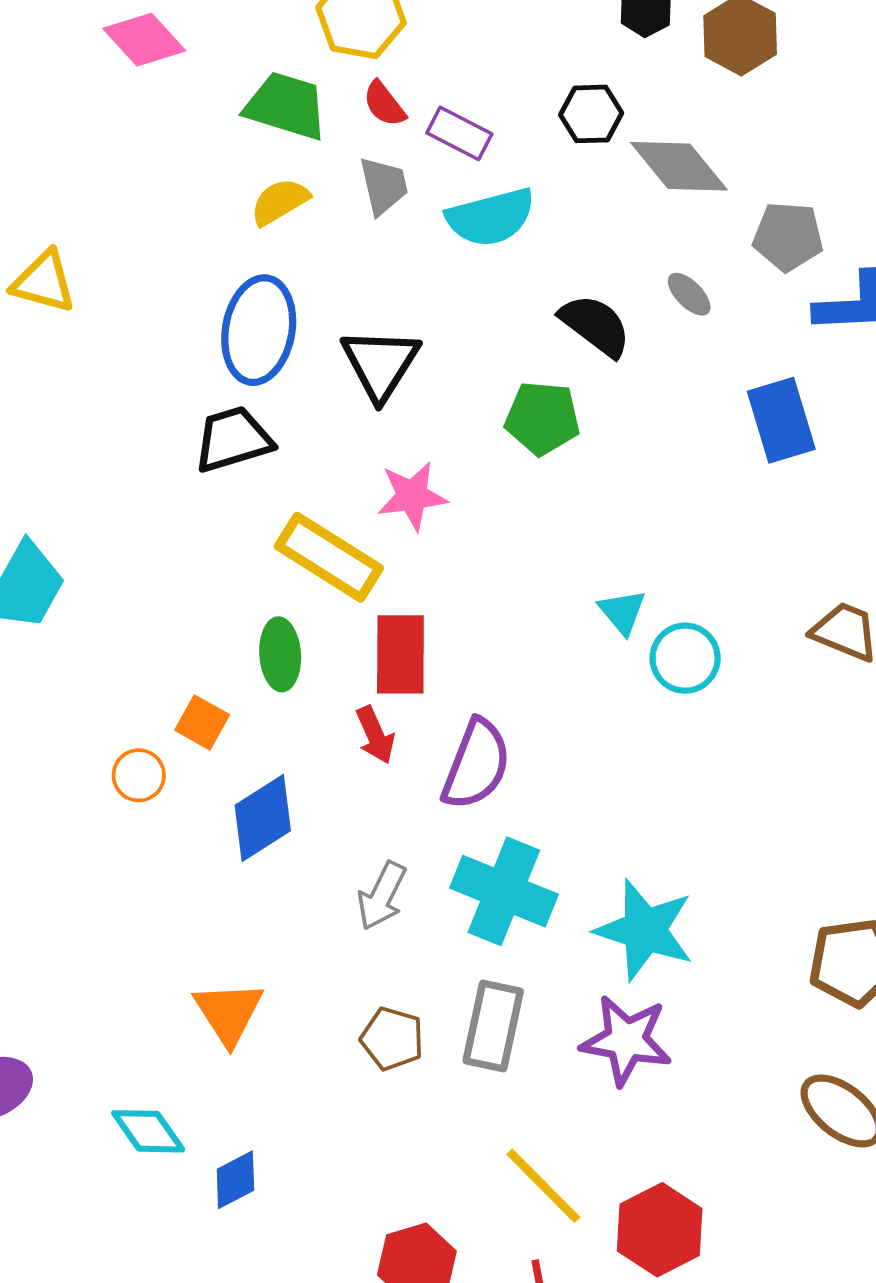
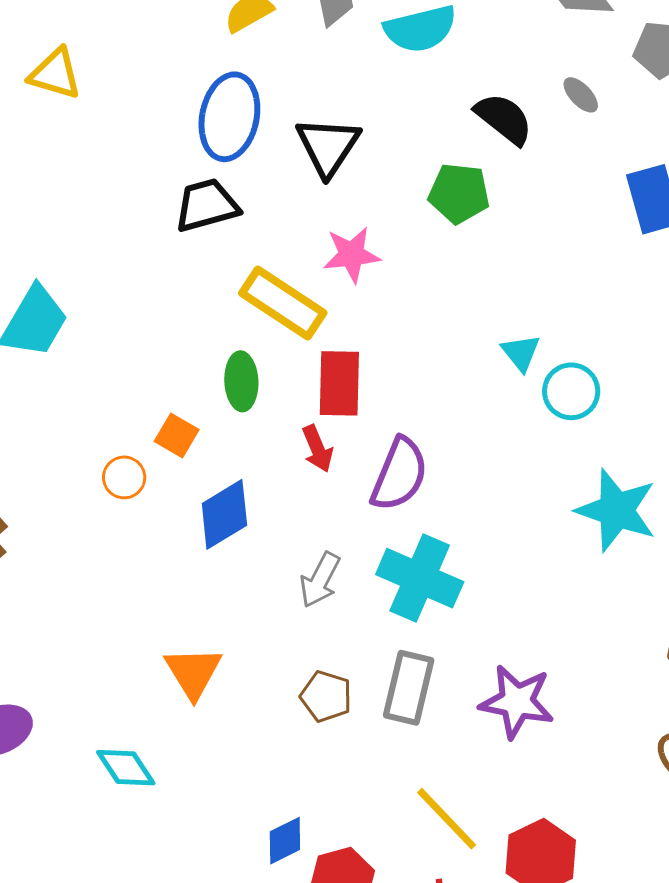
cyan star: (645, 930) -> (616, 510), moved
blue diamond: (235, 1180) -> (285, 841), moved

